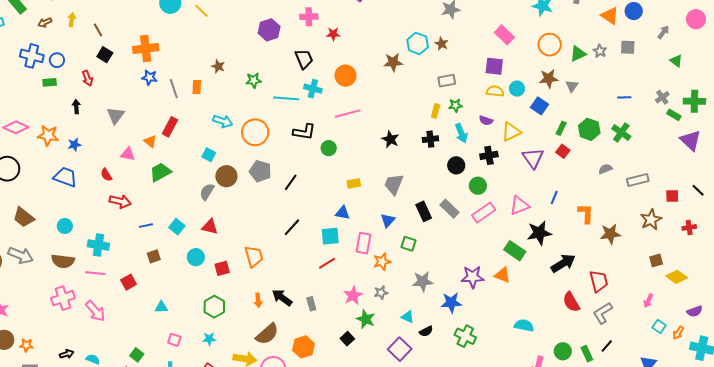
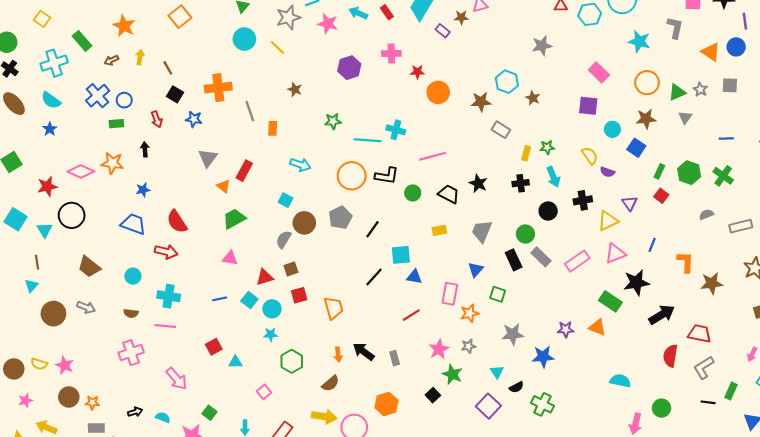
brown star: (442, 44) -> (533, 98), moved
blue cross: (32, 56) -> (98, 96), turned 35
black trapezoid: (304, 59) -> (449, 194), moved, turned -40
brown star: (218, 66) -> (295, 89), moved
orange circle: (346, 76) -> (438, 92), moved
blue star: (149, 77) -> (194, 119), moved
gray rectangle: (447, 81) -> (501, 130), moved, turned 42
gray triangle: (572, 86) -> (685, 118), moved
gray line: (174, 89) -> (250, 111), moved
yellow semicircle: (495, 91) -> (590, 156), moved, turned 48
gray triangle: (116, 115) -> (208, 158), moved
purple semicircle: (486, 120) -> (607, 172), moved
orange circle: (255, 132) -> (352, 176), moved
yellow triangle: (511, 132) -> (608, 221), moved
orange star: (48, 135) -> (112, 163), moved
pink triangle: (128, 154) -> (230, 258), moved
purple triangle: (533, 158) -> (630, 203), size x0.7
gray pentagon: (260, 171) -> (340, 218), turned 30
red semicircle: (106, 175) -> (177, 222), size x1.6
green circle: (478, 186) -> (525, 234), moved
red arrow: (120, 201) -> (166, 252), moved
blue triangle: (343, 213) -> (414, 277), moved
blue line: (146, 226) -> (220, 299), moved
cyan square: (177, 227) -> (249, 300), moved
red triangle: (210, 227) -> (265, 277), moved, turned -30
cyan square: (330, 236) -> (401, 255), moved
gray arrow: (21, 255) -> (86, 307), size x0.7
brown square: (154, 256) -> (291, 269), moved
brown semicircle: (63, 261) -> (131, 313), size x0.6
red square: (222, 268) -> (299, 295), moved
purple star: (473, 277) -> (566, 329), size x0.7
red trapezoid: (599, 281) -> (699, 334), turned -65
red square: (129, 282) -> (214, 347), moved
red semicircle: (571, 302) -> (670, 356), turned 40
pink arrow: (95, 311) -> (177, 379), moved
cyan triangle: (408, 317) -> (497, 372), turned 32
brown semicircle: (267, 334) -> (331, 383), moved, size x0.7
green cross: (465, 336) -> (542, 404), moved
cyan star: (209, 339) -> (271, 334), moved
pink square: (174, 340) -> (264, 392), moved, turned 32
black line: (607, 346) -> (708, 402), turned 56
green rectangle: (587, 354) -> (731, 391), moved, turned 49

